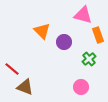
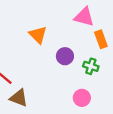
purple circle: (64, 42) -> (65, 56), moved
green cross: (89, 59) -> (91, 66), turned -32

